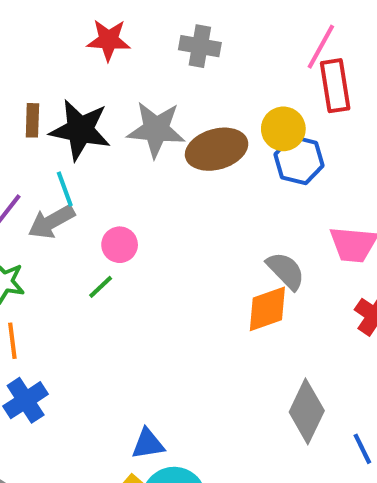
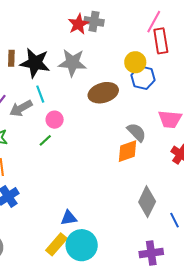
red star: (109, 40) -> (78, 24), moved, turned -30
brown ellipse: (217, 149) -> (103, 93), moved
cyan line: (65, 189) -> (40, 94), moved

